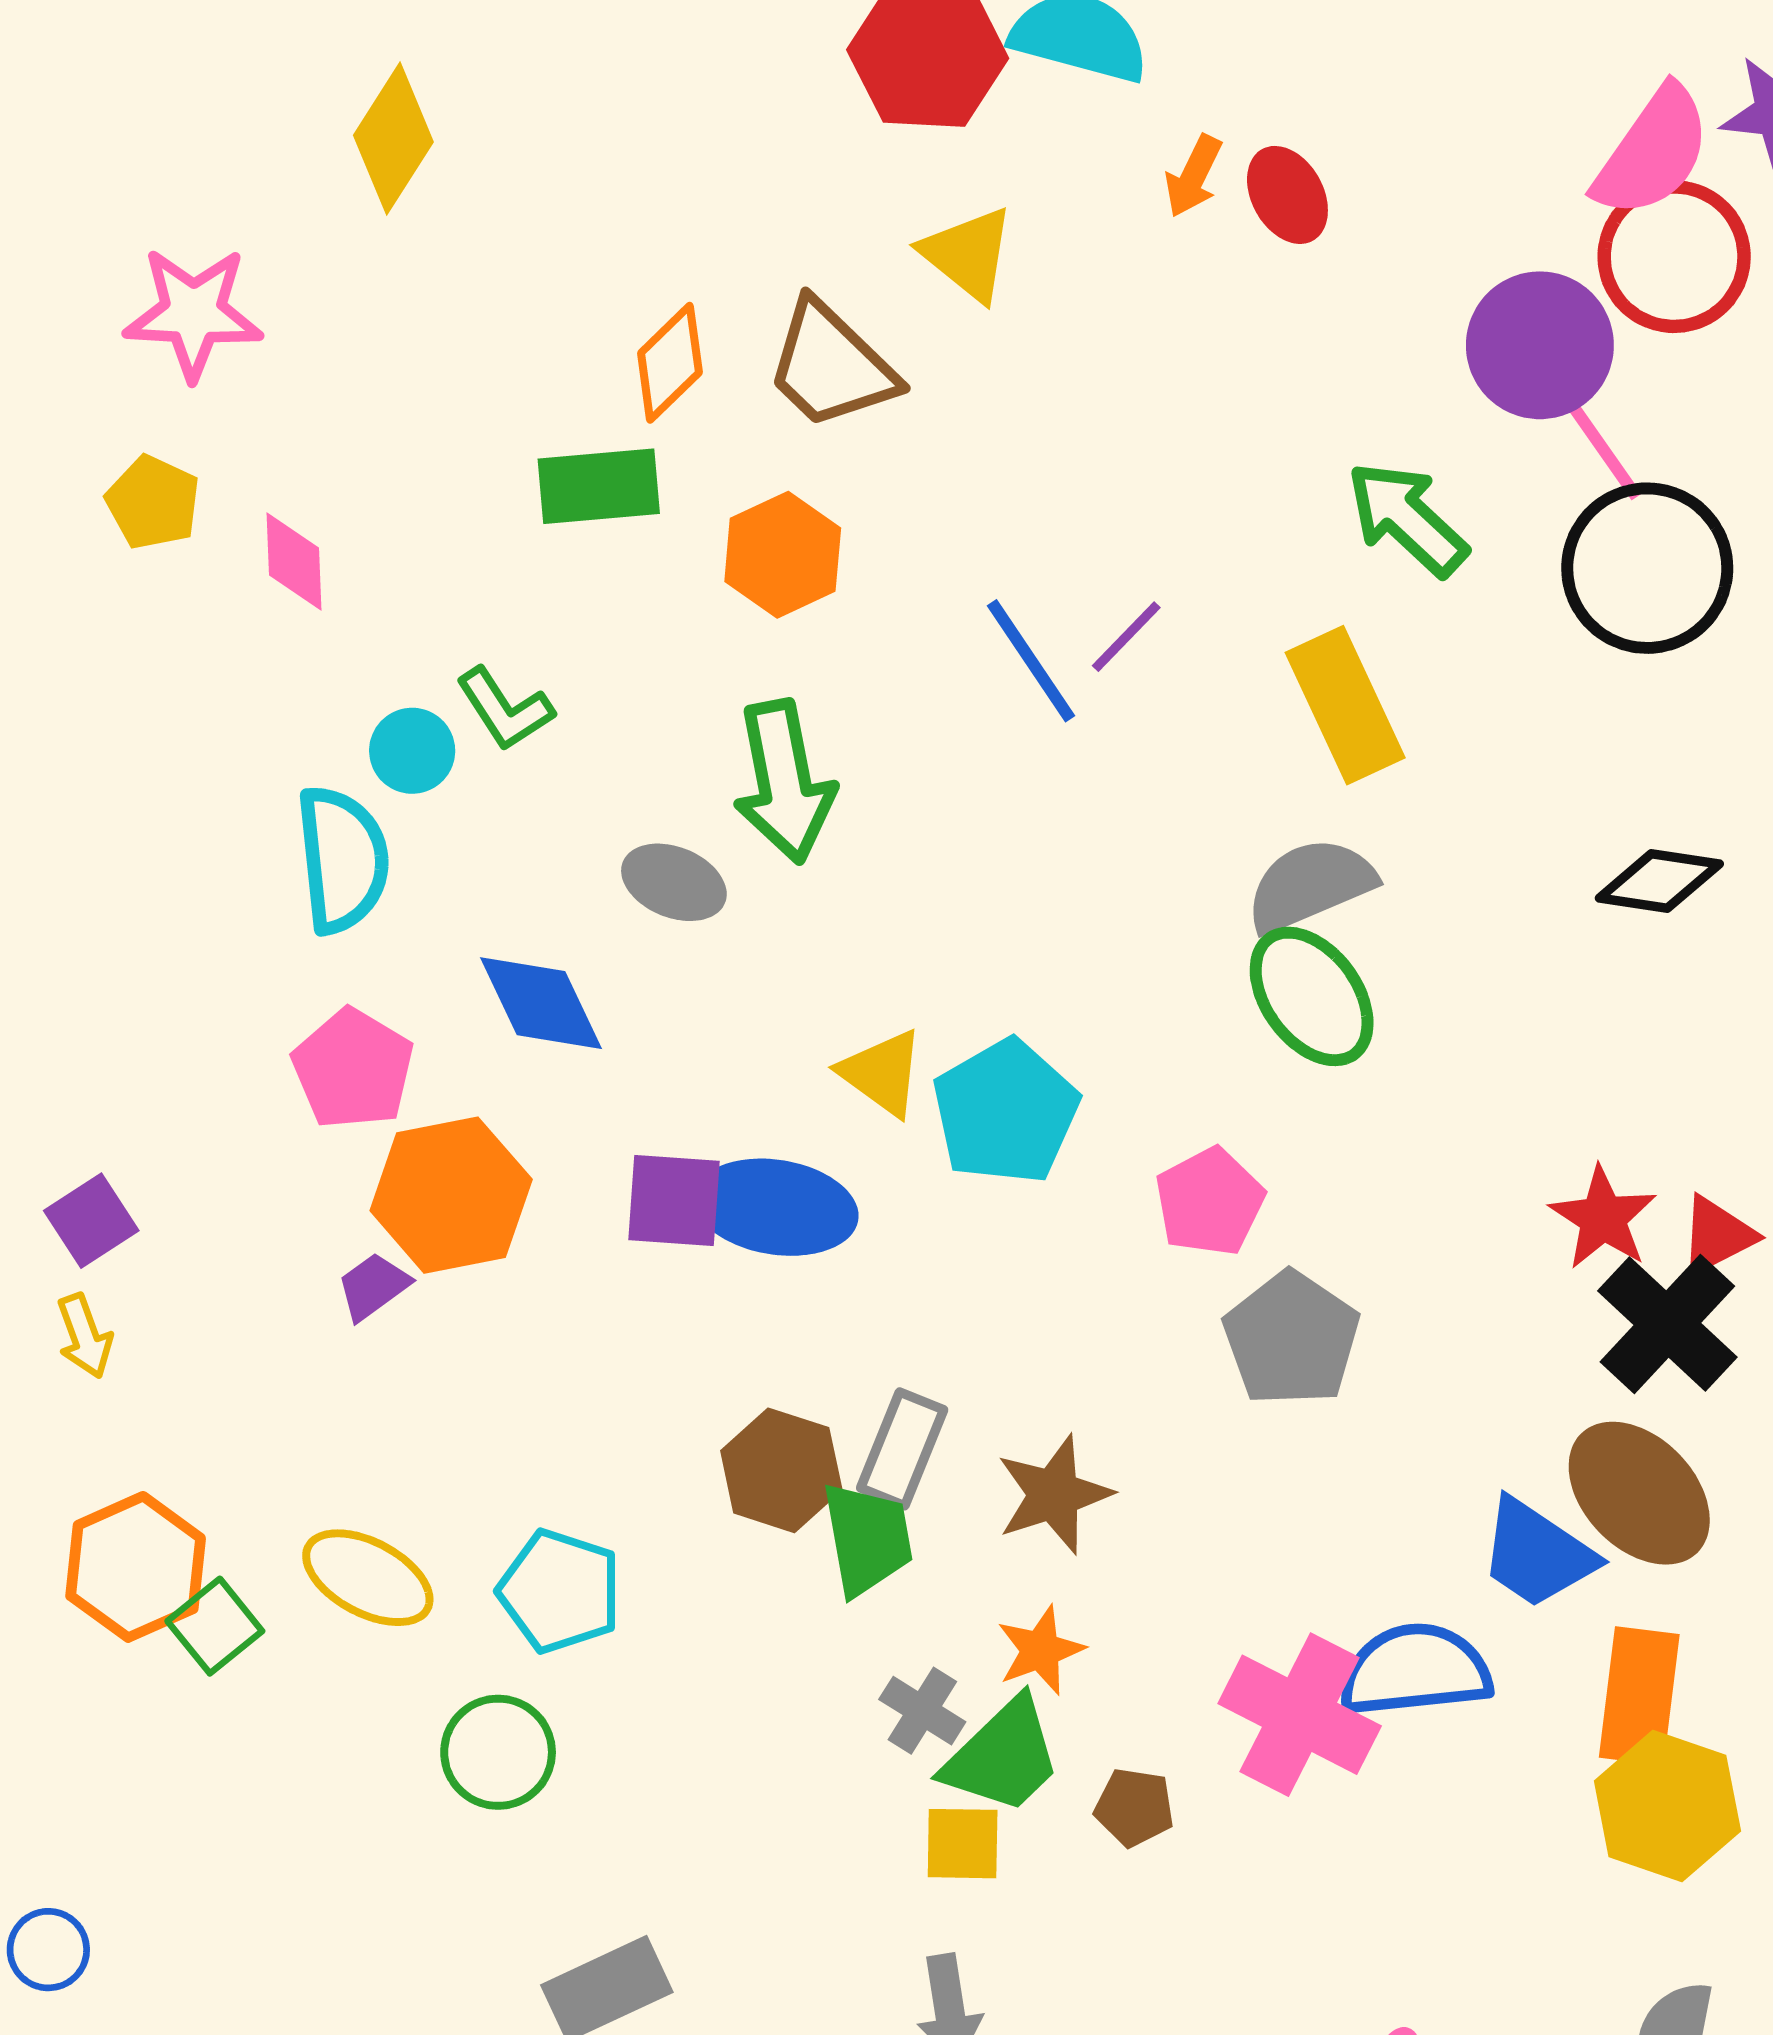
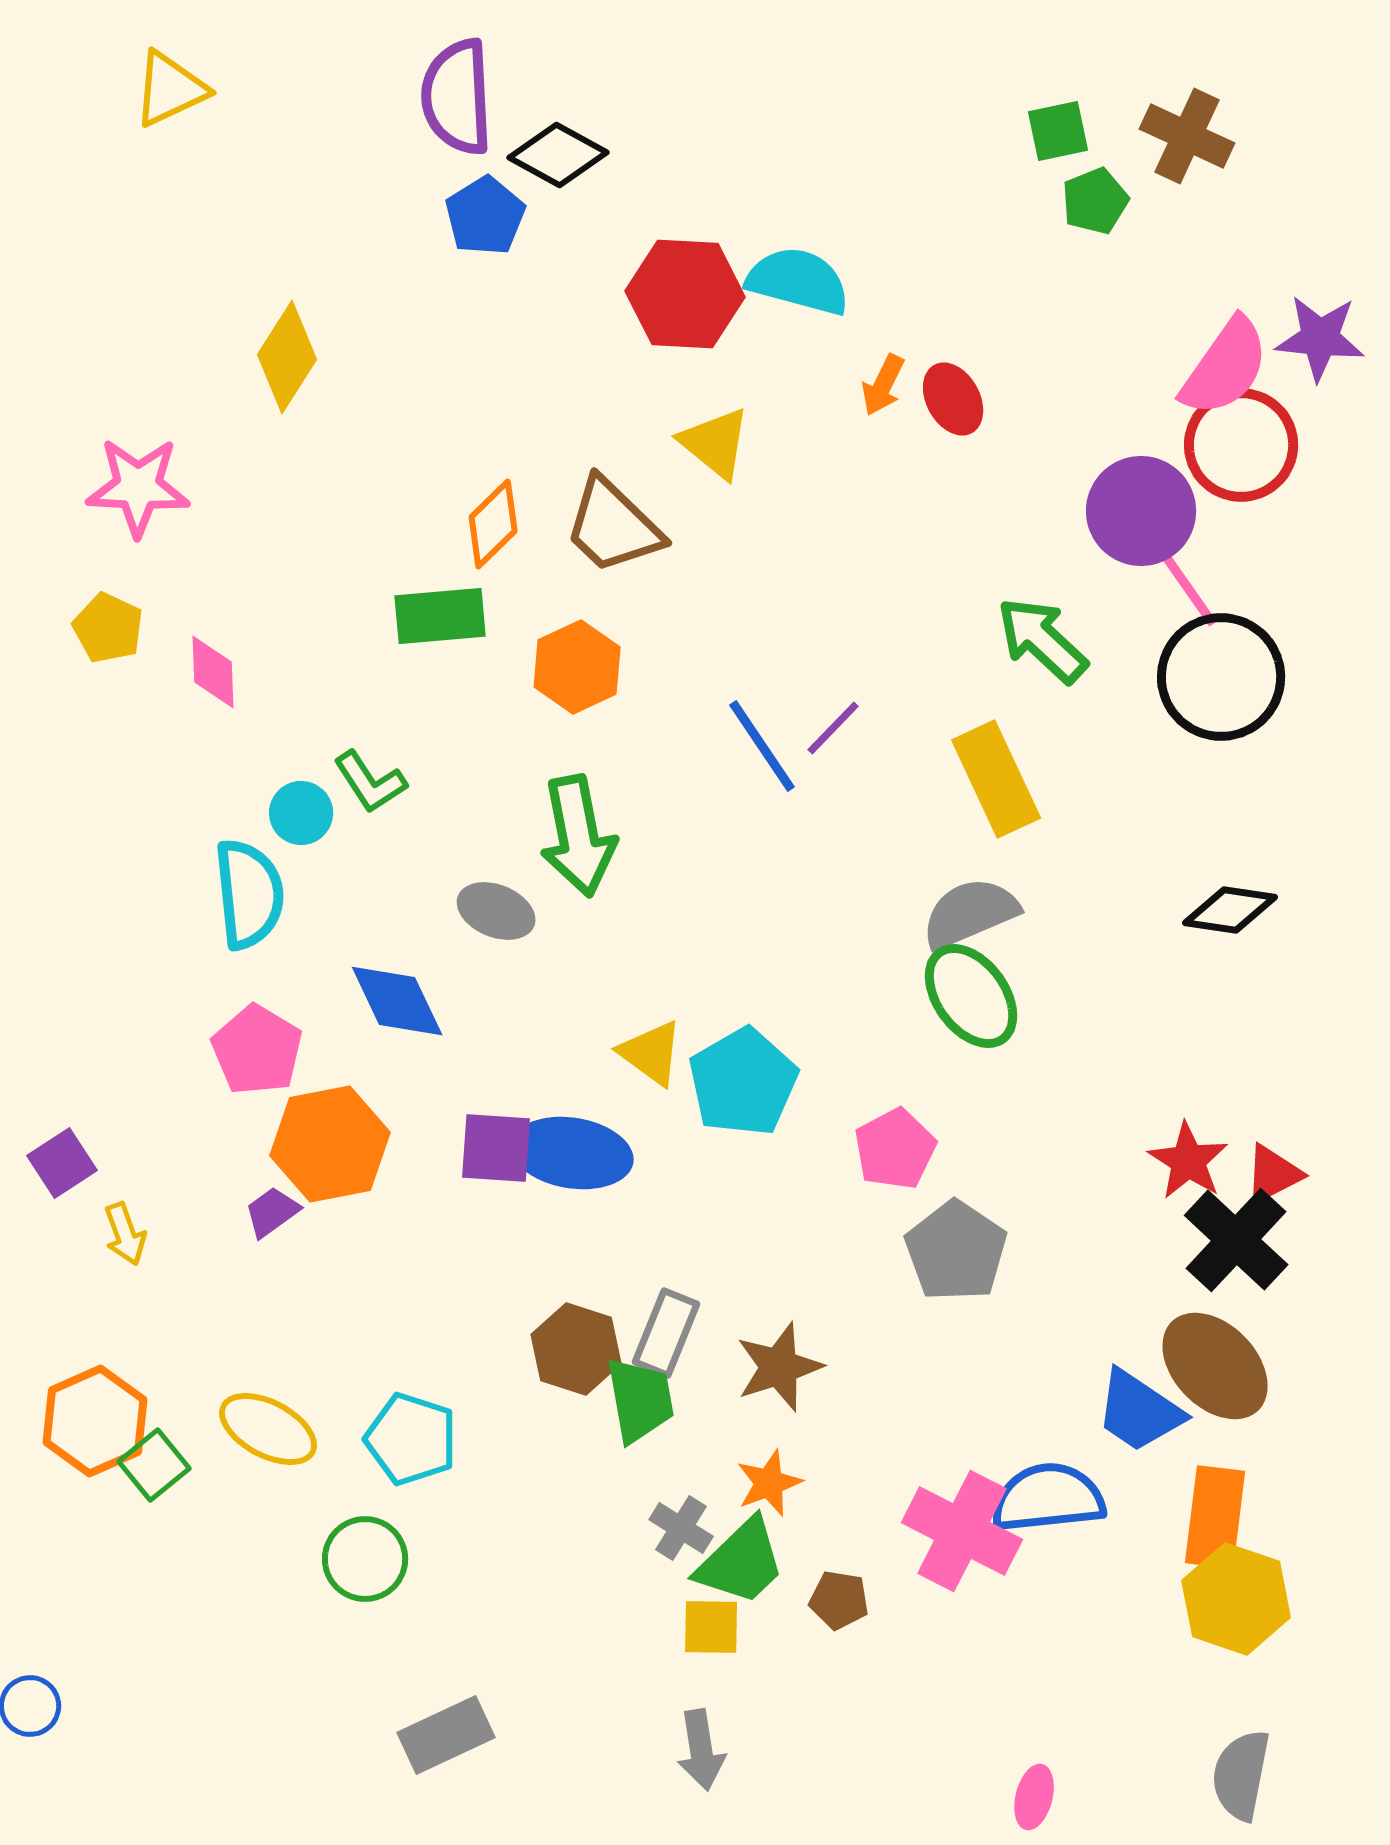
yellow arrow: (85, 1336) -> (125, 1234), moved

